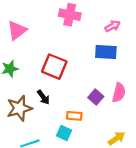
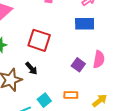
orange rectangle: (74, 116) -> (71, 95), moved
cyan square: (64, 133) -> (44, 100), moved, turned 32

